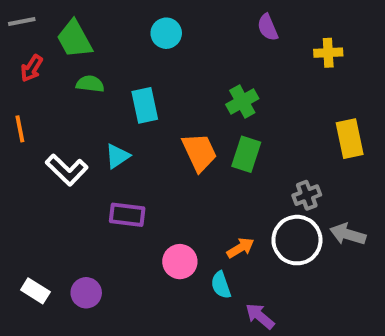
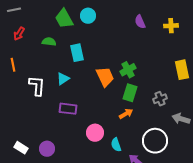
purple semicircle: (268, 27) -> (140, 22), moved
green trapezoid: (74, 39) -> (64, 19), moved
green cross: (242, 102) -> (128, 70), moved
green rectangle: (246, 154) -> (130, 93), moved
white L-shape: (67, 170) -> (37, 86), turned -130
white circle: (297, 240) -> (155, 141), moved
orange arrow: (240, 248) -> (126, 114), moved

